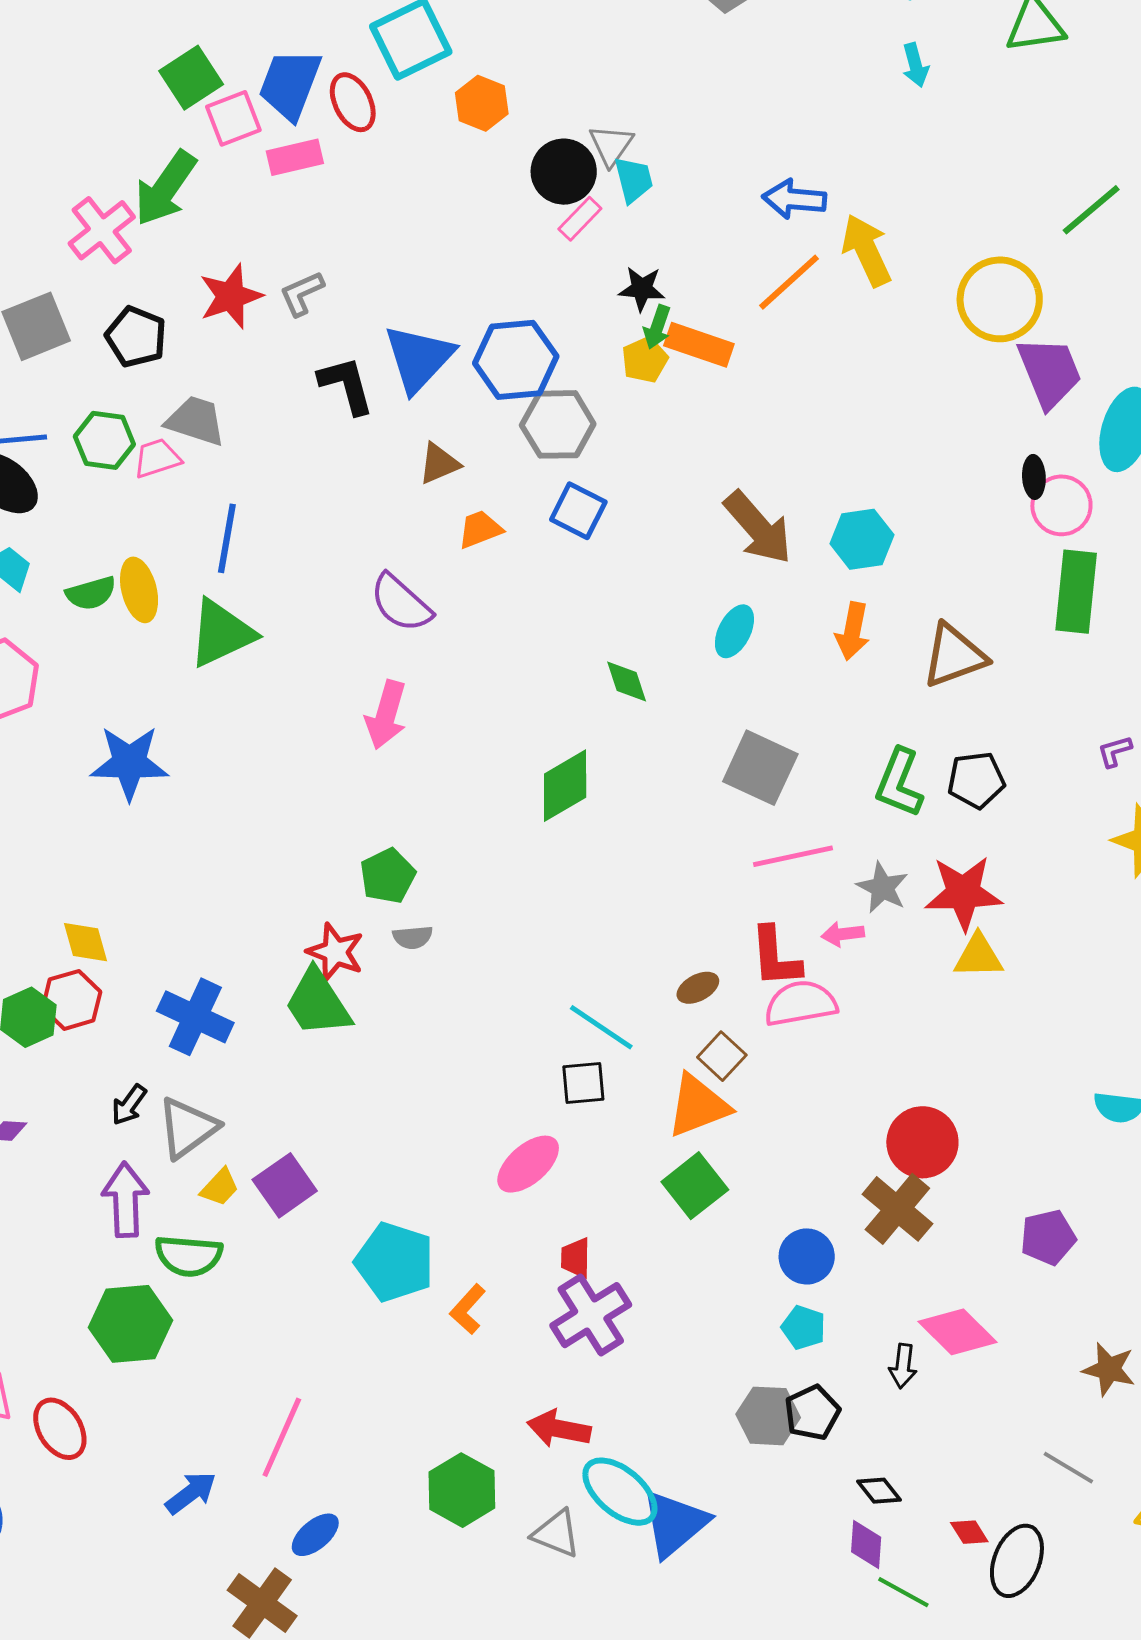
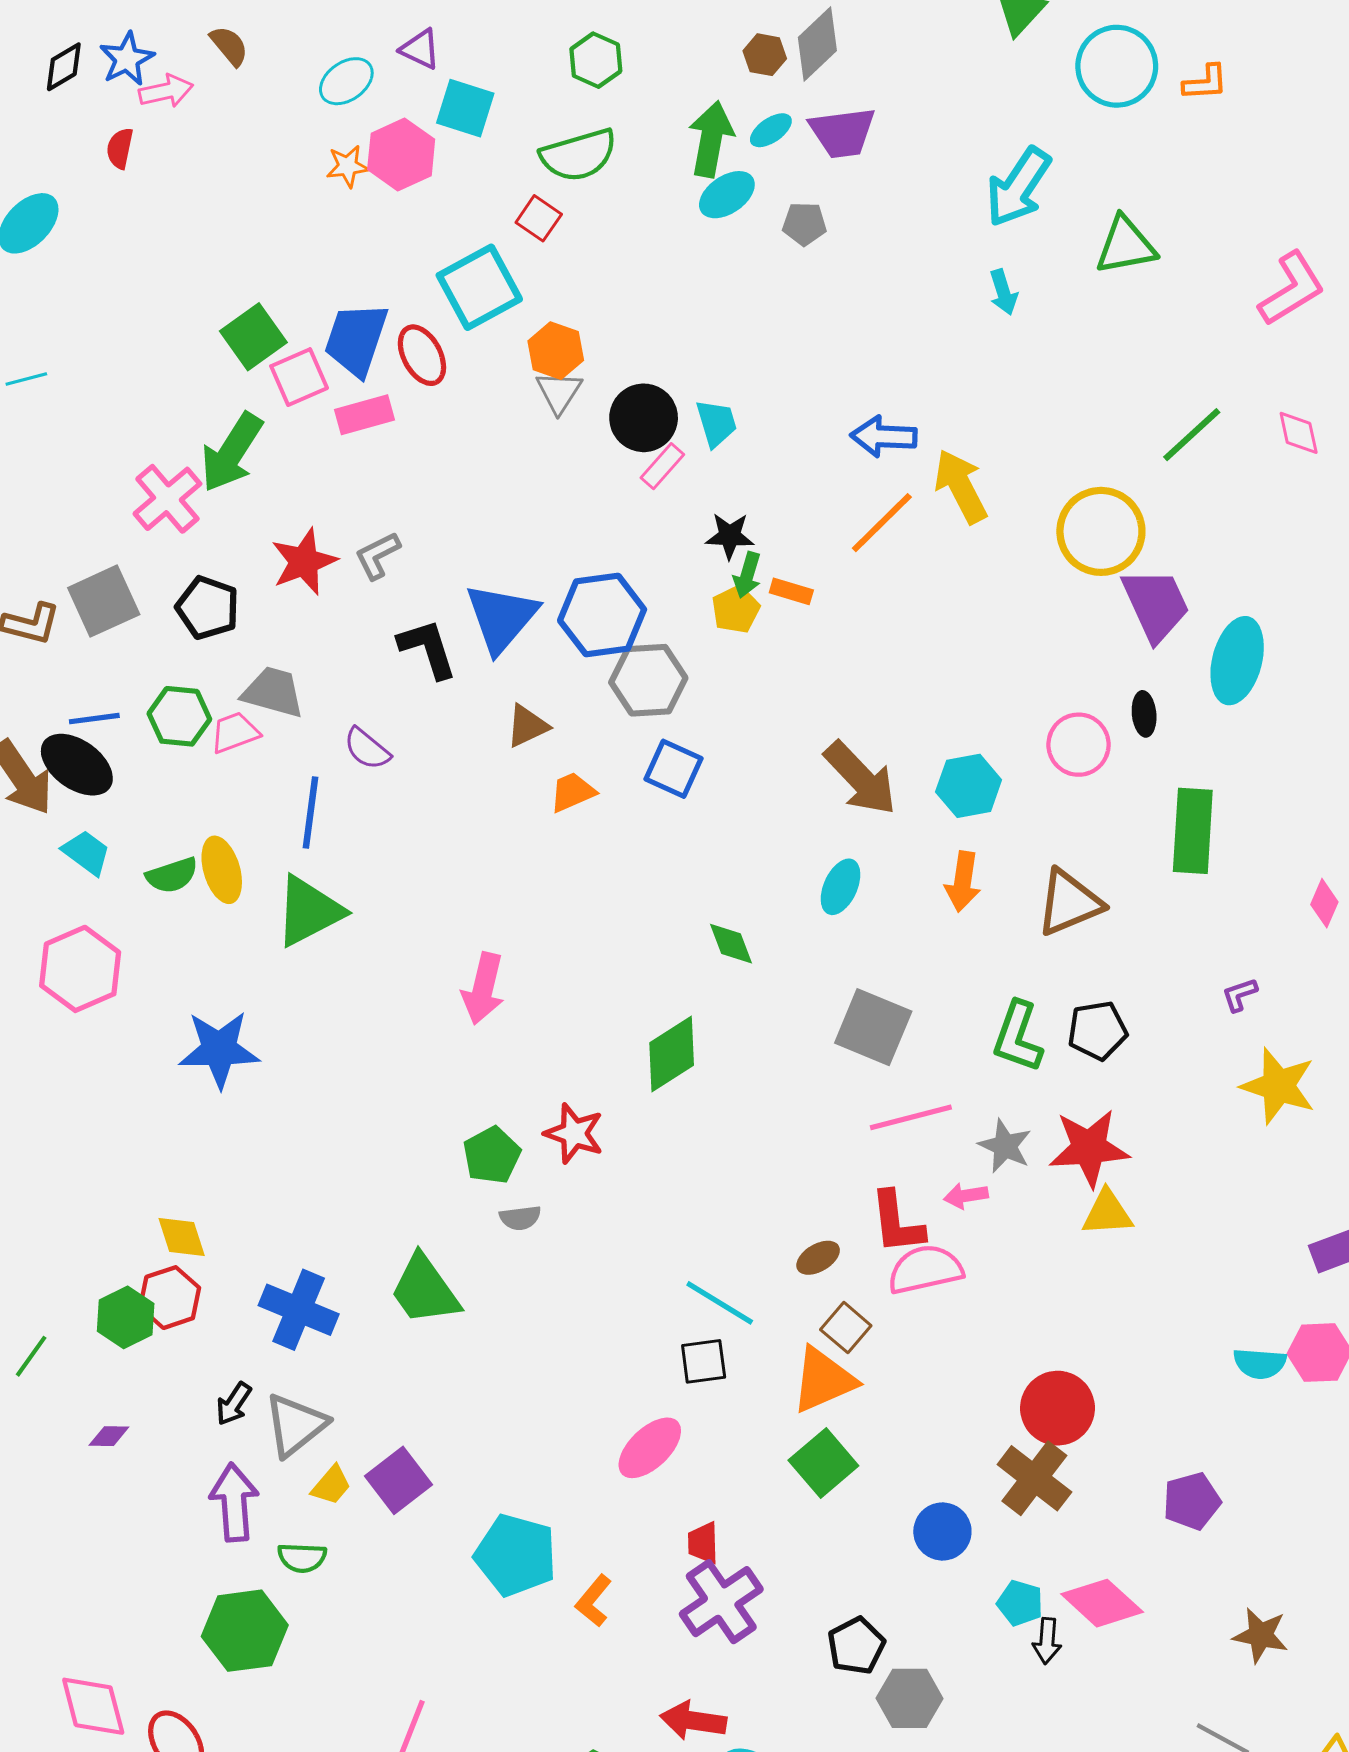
gray triangle: (611, 145) -> (559, 392), moved
orange rectangle: (699, 345) -> (791, 591), size x0.6
pink circle: (1061, 505) -> (1079, 745), moved
purple semicircle: (401, 603) -> (367, 749), moved, size x0.7
red star: (335, 952) -> (574, 1133), moved
green semicircle: (189, 1256) -> (302, 1558), size x0.7
cyan pentagon: (804, 1327) -> (1020, 1603), moved
black pentagon: (812, 1413) -> (856, 1646), moved

